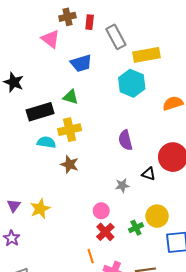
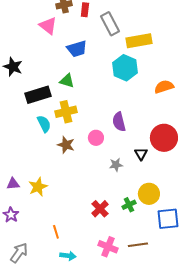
cyan semicircle: (46, 142) -> (44, 124), turned 54
black triangle: (149, 174) -> (141, 154), turned 40
purple triangle: (14, 206) -> (13, 184), turned 48
pink circle: (101, 211) -> (96, 138), moved
orange line: (91, 256) -> (56, 232), moved

